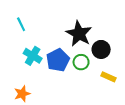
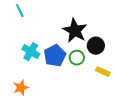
cyan line: (21, 24) -> (20, 11), moved

